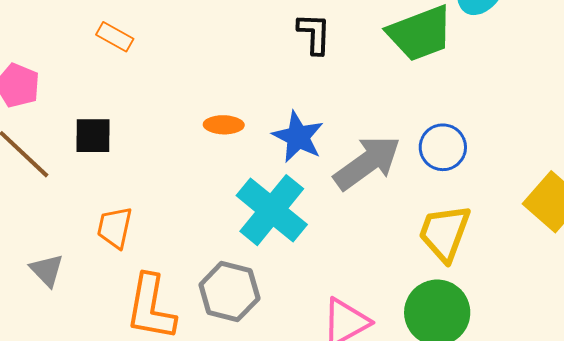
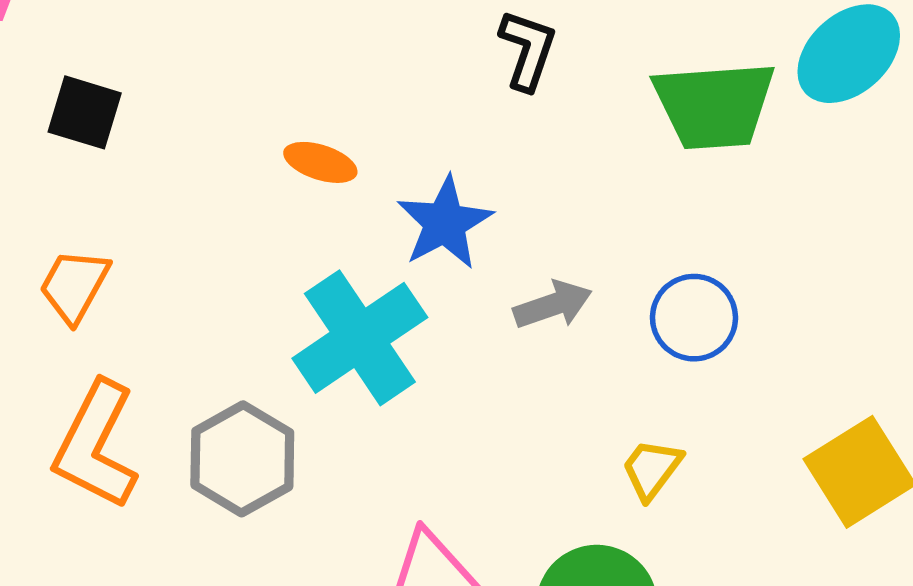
gray arrow: (367, 163) -> (553, 305), size x0.6
yellow trapezoid: (444, 233) -> (652, 469), size x0.6

